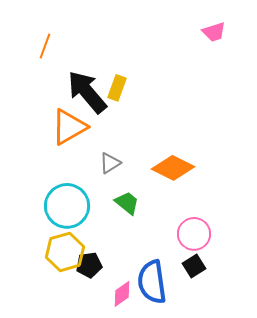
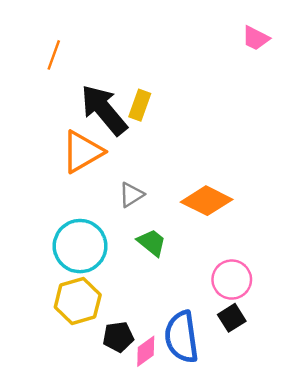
pink trapezoid: (214, 32) -> (256, 38), turned 45
black pentagon: (89, 265) -> (118, 337), moved

